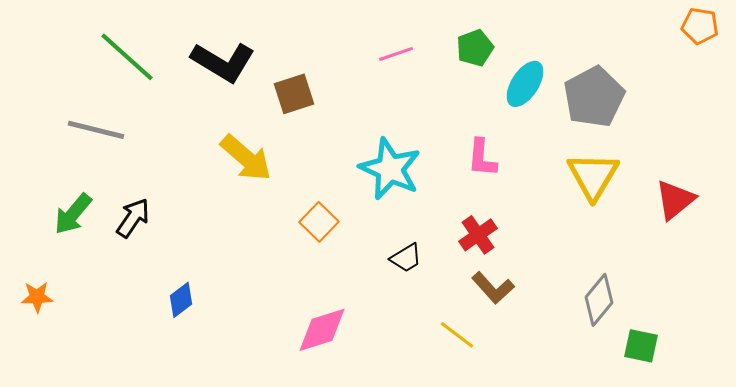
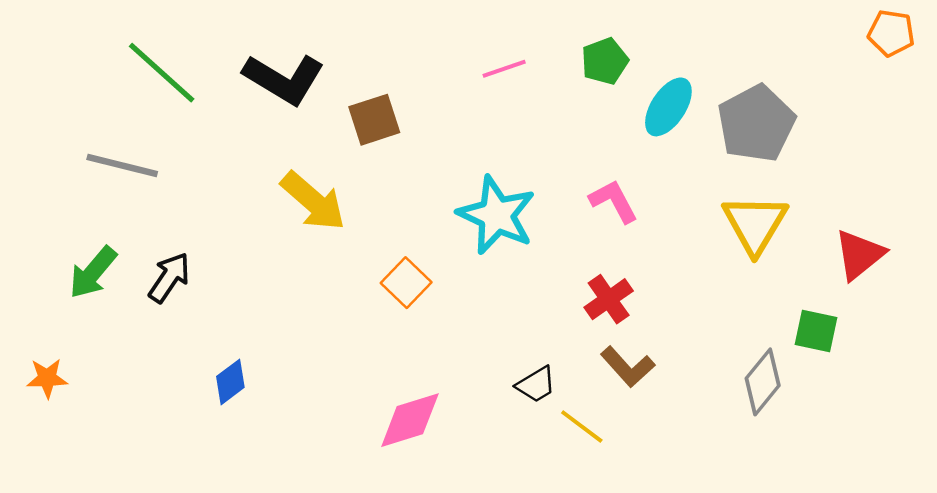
pink L-shape: (482, 158) -> (614, 201), turned 147
black trapezoid: (406, 258) -> (536, 385), moved
green square: (641, 346) -> (816, 331), moved

